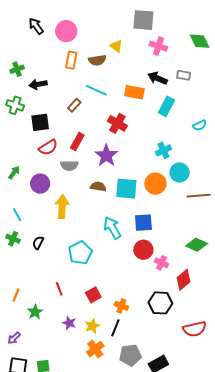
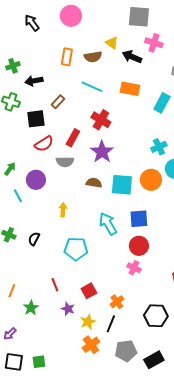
pink circle: (66, 31) -> (71, 16), moved
black arrow: (157, 78) -> (132, 57), moved
brown rectangle: (74, 105) -> (58, 102), moved
red cross: (117, 123) -> (101, 120), moved
yellow arrow: (62, 207) -> (63, 210), moved, size x0.6
cyan line: (17, 215) -> (18, 196), moved
cyan pentagon: (80, 253) -> (76, 249), turned 30
pink cross: (161, 263) -> (134, 268), moved
black hexagon: (160, 303) -> (156, 316), moved
orange cross: (121, 306) -> (117, 302), turned 32
purple star: (69, 323) -> (68, 309), moved

